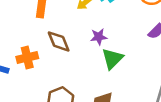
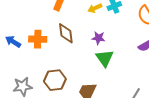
green triangle: (112, 59) -> (105, 58), turned -36

